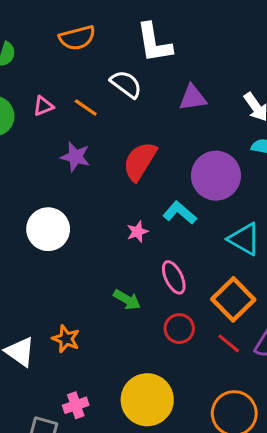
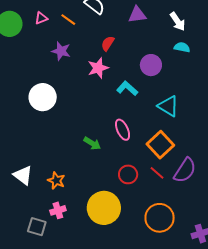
red semicircle: (140, 161) -> (108, 43), moved, size x0.6
purple circle: (216, 176) -> (151, 65), size x0.7
pink star: (137, 232) -> (98, 68), moved, size x1.5
red circle: (179, 329) -> (128, 174), moved
orange star: (66, 339) -> (56, 181), moved

